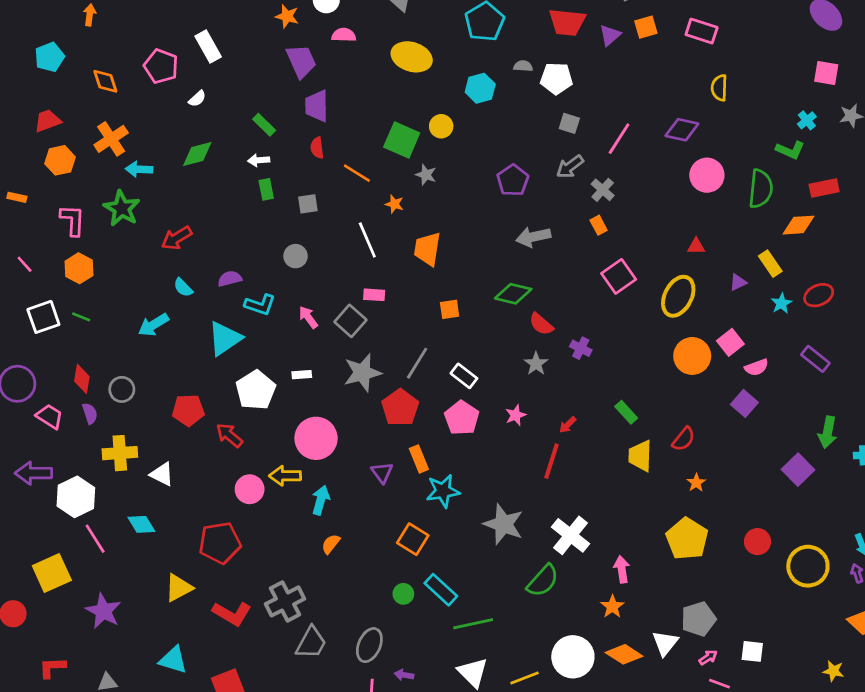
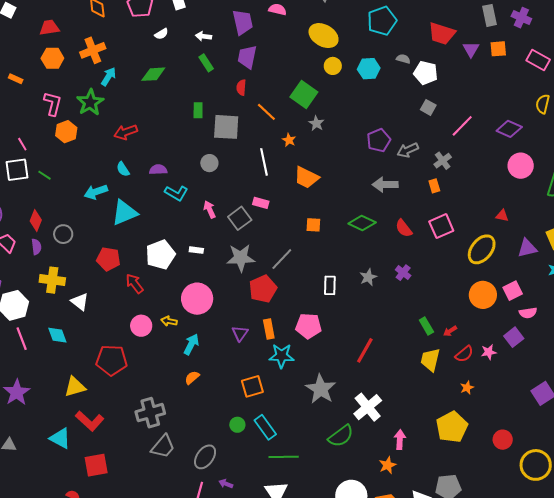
purple triangle: (610, 35) -> (471, 49), turned -30
yellow circle: (441, 126) -> (333, 66), moved
white arrow: (259, 160) -> (203, 36), moved
gray arrow: (570, 167) -> (408, 150), moved
cyan arrow: (139, 169) -> (109, 77), turned 108
gray square: (308, 204) -> (226, 127), size x1.8
orange trapezoid: (427, 249) -> (306, 178), turned -84
pink line: (25, 264) -> (22, 144), moved
orange hexagon: (79, 268) -> (66, 132), moved
purple triangle: (738, 282) -> (527, 248), size x1.5
red semicircle: (541, 324) -> (404, 228), moved
cyan triangle: (225, 338) -> (124, 213), moved
white rectangle: (464, 376) -> (330, 285), moved, turned 42
pink star: (516, 415) -> (489, 352), moved
pink pentagon: (462, 418) -> (309, 326), moved, turned 30
red arrow: (568, 425) -> (450, 331), moved
yellow arrow: (285, 476) -> (169, 321), size x0.7
orange square: (413, 539) -> (252, 386), turned 30
red L-shape: (232, 614) -> (90, 421), moved

